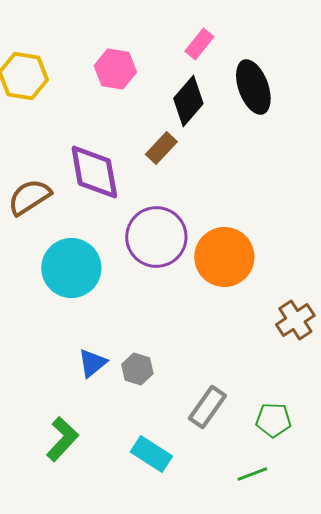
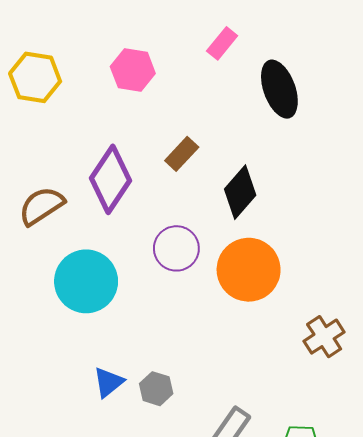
black diamond: (188, 101) -> (240, 192), moved
purple diamond: (94, 172) -> (110, 179), turned 44
purple circle: (156, 237) -> (176, 248), size x0.7

